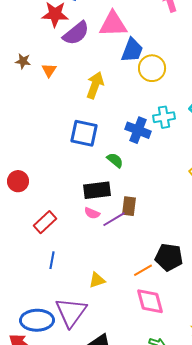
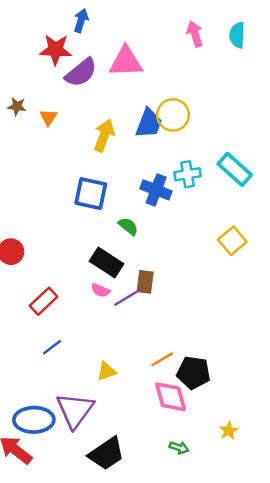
blue trapezoid: (132, 50) -> (149, 123), moved
black rectangle: (97, 190) -> (106, 263), turned 40
black pentagon: (169, 257) -> (194, 373), moved
blue line: (52, 260) -> (52, 347), turned 42

